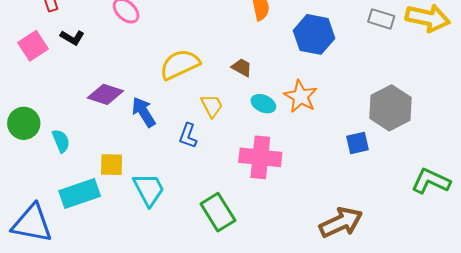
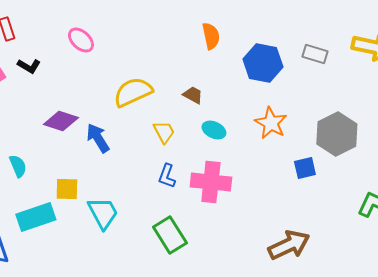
gray rectangle: (381, 19) -> (315, 54), moved
orange star: (301, 96) -> (271, 123), moved
blue L-shape: (188, 136) -> (167, 176), moved

